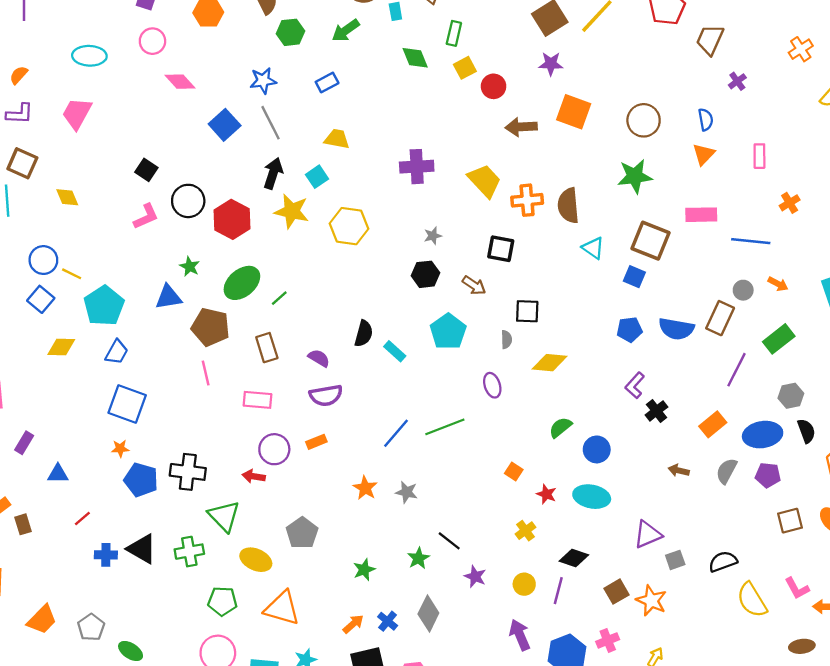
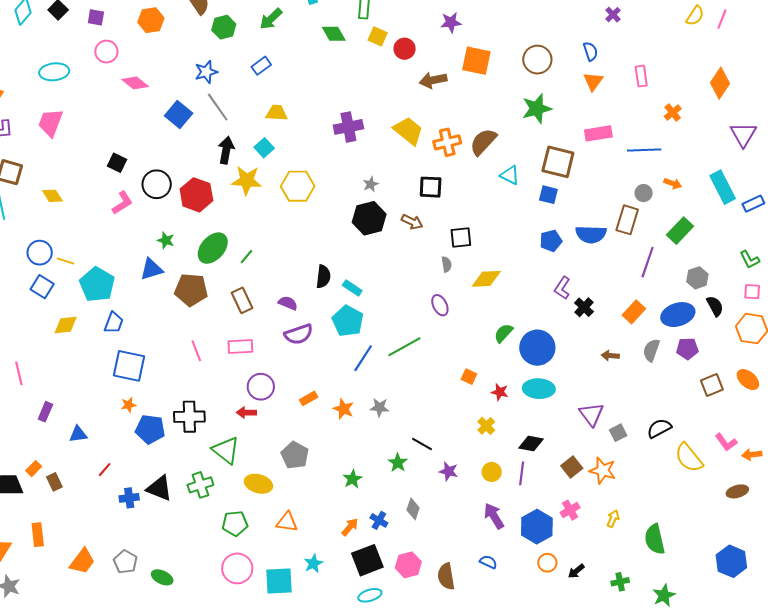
yellow square: (465, 68) -> (378, 36), turned -30
brown semicircle: (568, 206) -> (483, 142), turned 56
black hexagon: (426, 274) -> (369, 218), size x1.4
cyan pentagon: (448, 332) -> (348, 321), moved
pink line: (206, 373) -> (196, 351), moved
orange rectangle: (316, 442) -> (309, 398), moved
blue circle: (597, 449) -> (537, 348), size x1.5
purple triangle: (648, 535) -> (591, 414), turned -36
orange triangle: (282, 608) -> (287, 522), size x0.7
gray diamond: (428, 614) -> (413, 509), size x0.7

